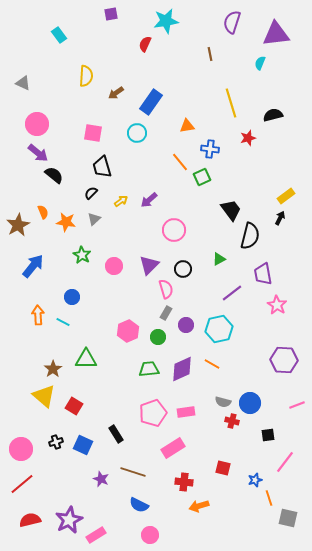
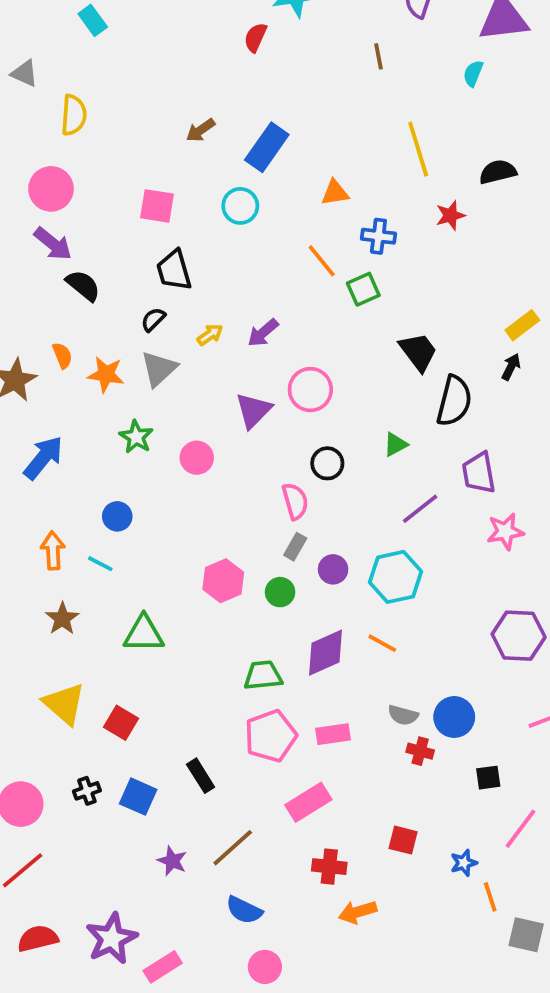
yellow semicircle: (86, 76) -> (74, 115), moved
gray triangle: (23, 83) -> (24, 73), moved
gray triangle: (94, 219) -> (159, 369), size x1.5
purple triangle: (149, 265) -> (254, 410), moved
pink star: (277, 305) -> (505, 532), turned 30
brown star: (53, 369) -> (62, 619), moved
green trapezoid: (149, 369) -> (263, 675), moved
brown line: (133, 472) -> (233, 848), turned -60

